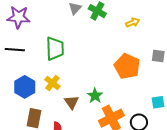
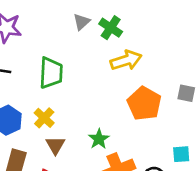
yellow arrow: (133, 22) -> (126, 60), moved, size x1.6
brown triangle: (72, 102) -> (55, 145), moved

